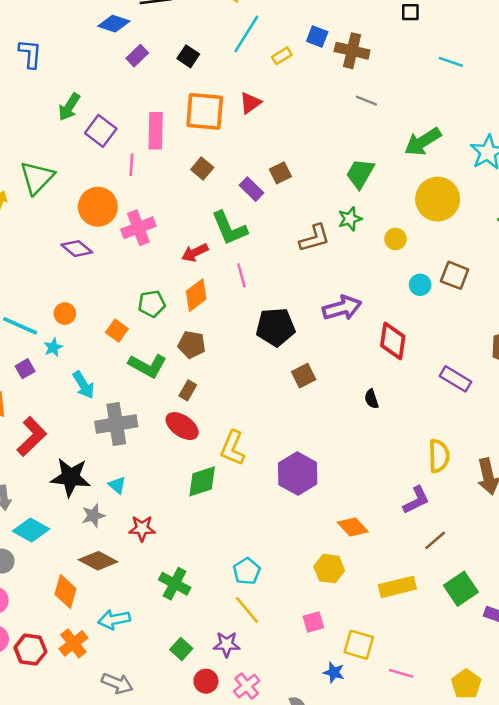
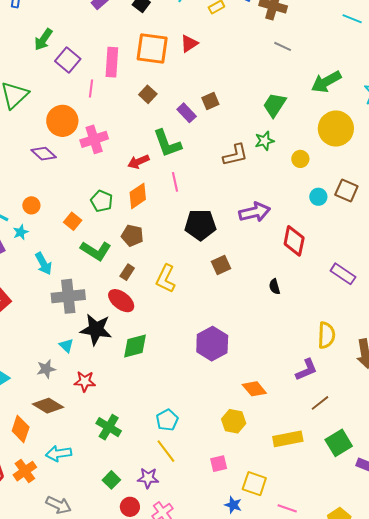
green pentagon: (152, 304) -> (102, 201), turned 30
yellow L-shape: (233, 448) -> (166, 279), moved
black star: (70, 477) -> (96, 329), moved

